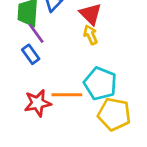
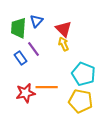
purple line: (36, 33) -> (34, 49), moved
cyan pentagon: (100, 84) -> (84, 74), moved

